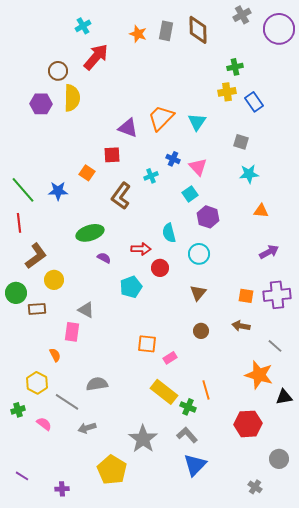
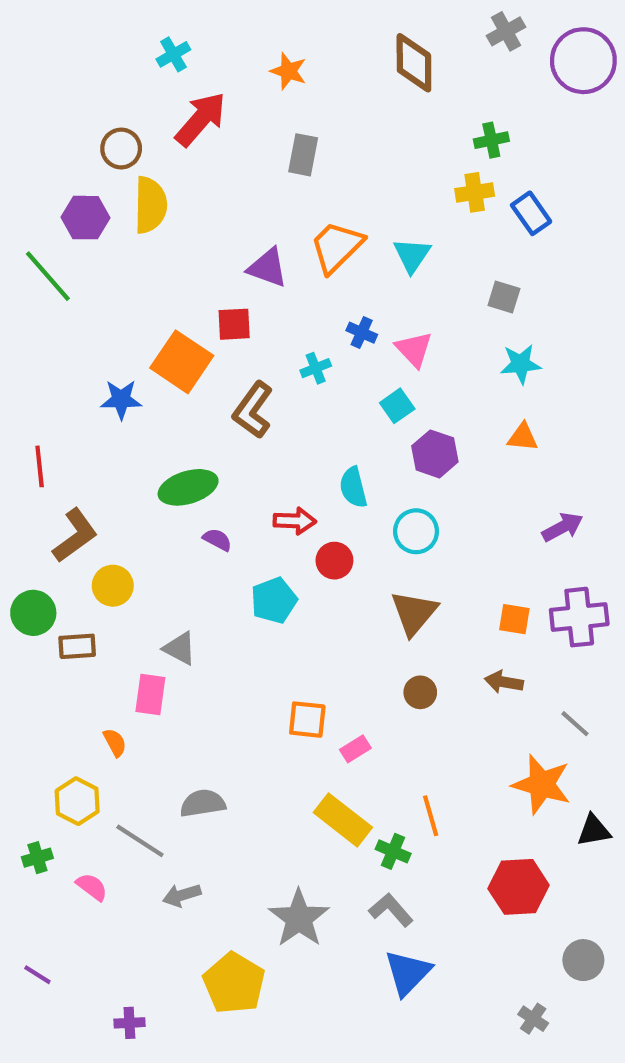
gray rectangle: (166, 31) -> (303, 155), moved
orange square: (87, 173) -> (182, 362), size x1.8
green line: (23, 190) -> (48, 276), moved
orange triangle: (261, 211) -> (523, 437), moved
brown triangle: (198, 293) -> (414, 613), size x1.4
purple line: (22, 476) -> (37, 975), moved

